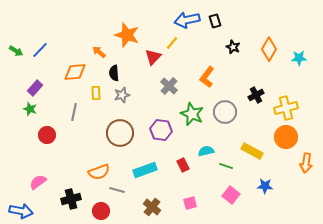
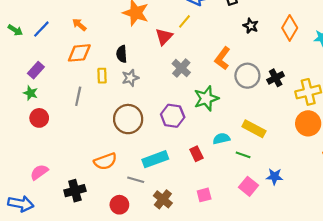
orange arrow: (99, 52) -> (79, 25), moved
gray circle: (225, 112) -> (247, 76), moved
green star: (192, 114) -> (206, 98), turned 30
red circle: (47, 135) -> (39, 118), moved
yellow rectangle: (252, 151) -> (254, 129), moved
blue star: (265, 186) -> (275, 177), moved
gray line: (117, 190) -> (136, 180), moved
red circle: (101, 211) -> (119, 205), moved

